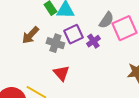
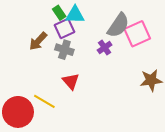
gray semicircle: (106, 20) -> (118, 25), size x1.4
purple square: (73, 34) -> (64, 29), moved

